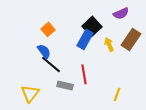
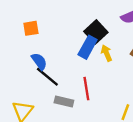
orange square: (48, 29) -> (31, 28), moved, turned 32
yellow arrow: (109, 44) -> (106, 53), moved

